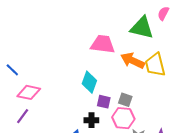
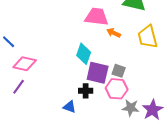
orange arrow: (133, 61) -> (114, 33), moved, size x0.6
purple square: (104, 102) -> (98, 73), size x1.6

